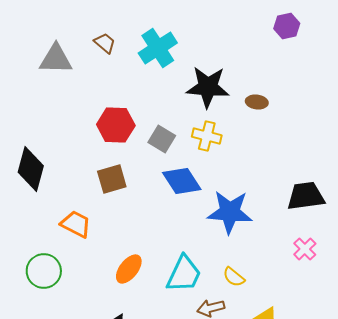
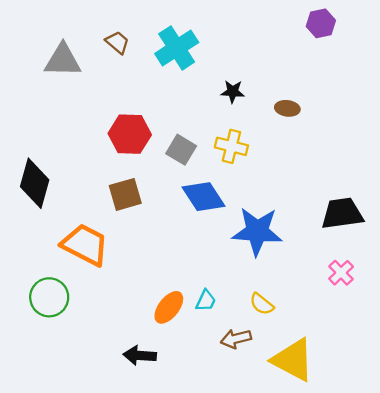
black star: (208, 87) -> (233, 92), size x0.5
orange trapezoid: (76, 224) -> (85, 245), size x1.4
orange ellipse: (129, 269) -> (169, 307), moved
cyan trapezoid: (184, 274) -> (206, 301), size x0.5

